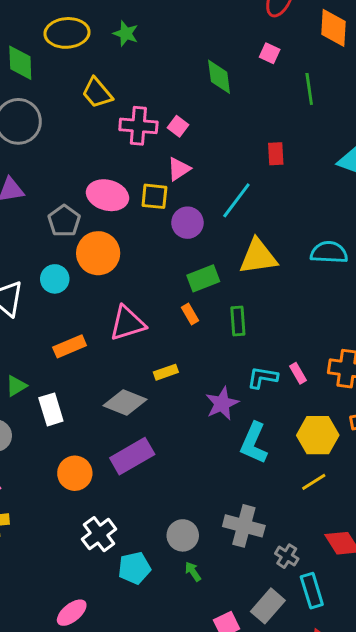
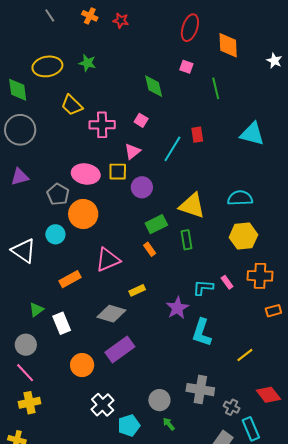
pink square: (178, 126) -> (141, 120), moved
cyan line: (236, 200) -> (172, 149), moved
yellow triangle: (258, 257) -> (192, 206), turned 32
green rectangle: (238, 321) -> (187, 240), moved
yellow hexagon: (318, 435) -> (243, 236), moved

